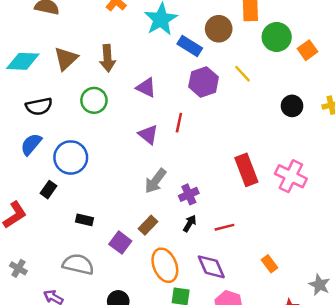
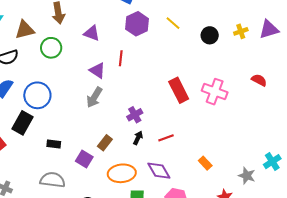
brown triangle: (66, 59) -> (25, 30), moved, turned 35
yellow line: (242, 74) -> (173, 23), moved
gray arrow: (155, 181) -> (94, 97), moved
black rectangle: (49, 190) -> (22, 123), size x1.6
orange ellipse: (165, 265) -> (122, 173), turned -68

